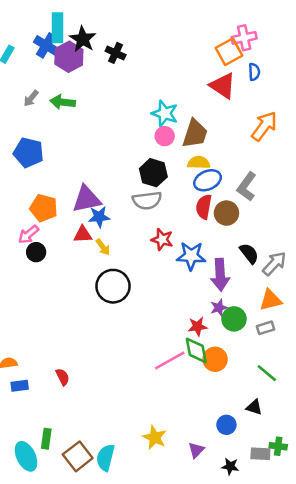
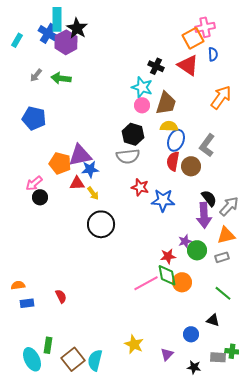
black cross: (116, 53) -> (156, 66), moved
blue ellipse: (208, 180) -> (176, 140), turned -45
orange pentagon: (44, 208) -> (60, 163), moved
purple arrow: (220, 275) -> (204, 215), moved

